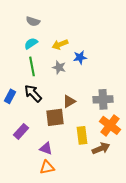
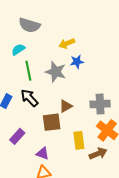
gray semicircle: (33, 21) -> (29, 25), size x1.5
cyan semicircle: (31, 43) -> (18, 49), moved
yellow arrow: (60, 44) -> (67, 43), moved
gray star: (59, 67) -> (56, 72), size x1.5

